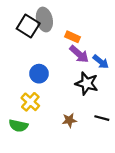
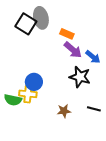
blue circle: (39, 74) -> (34, 82), moved
yellow cross: (30, 102) -> (28, 94), turned -36
green semicircle: (18, 126) -> (13, 100), moved

